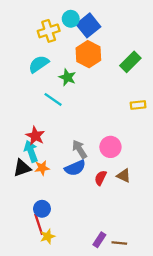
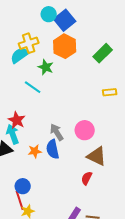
yellow cross: (49, 31) -> (29, 43), moved
orange star: (42, 168) -> (35, 151), moved
blue semicircle: (75, 168) -> (53, 149), turned 102
brown triangle: (124, 176) -> (97, 156), size x1.5
red semicircle: (101, 178) -> (87, 178), moved

